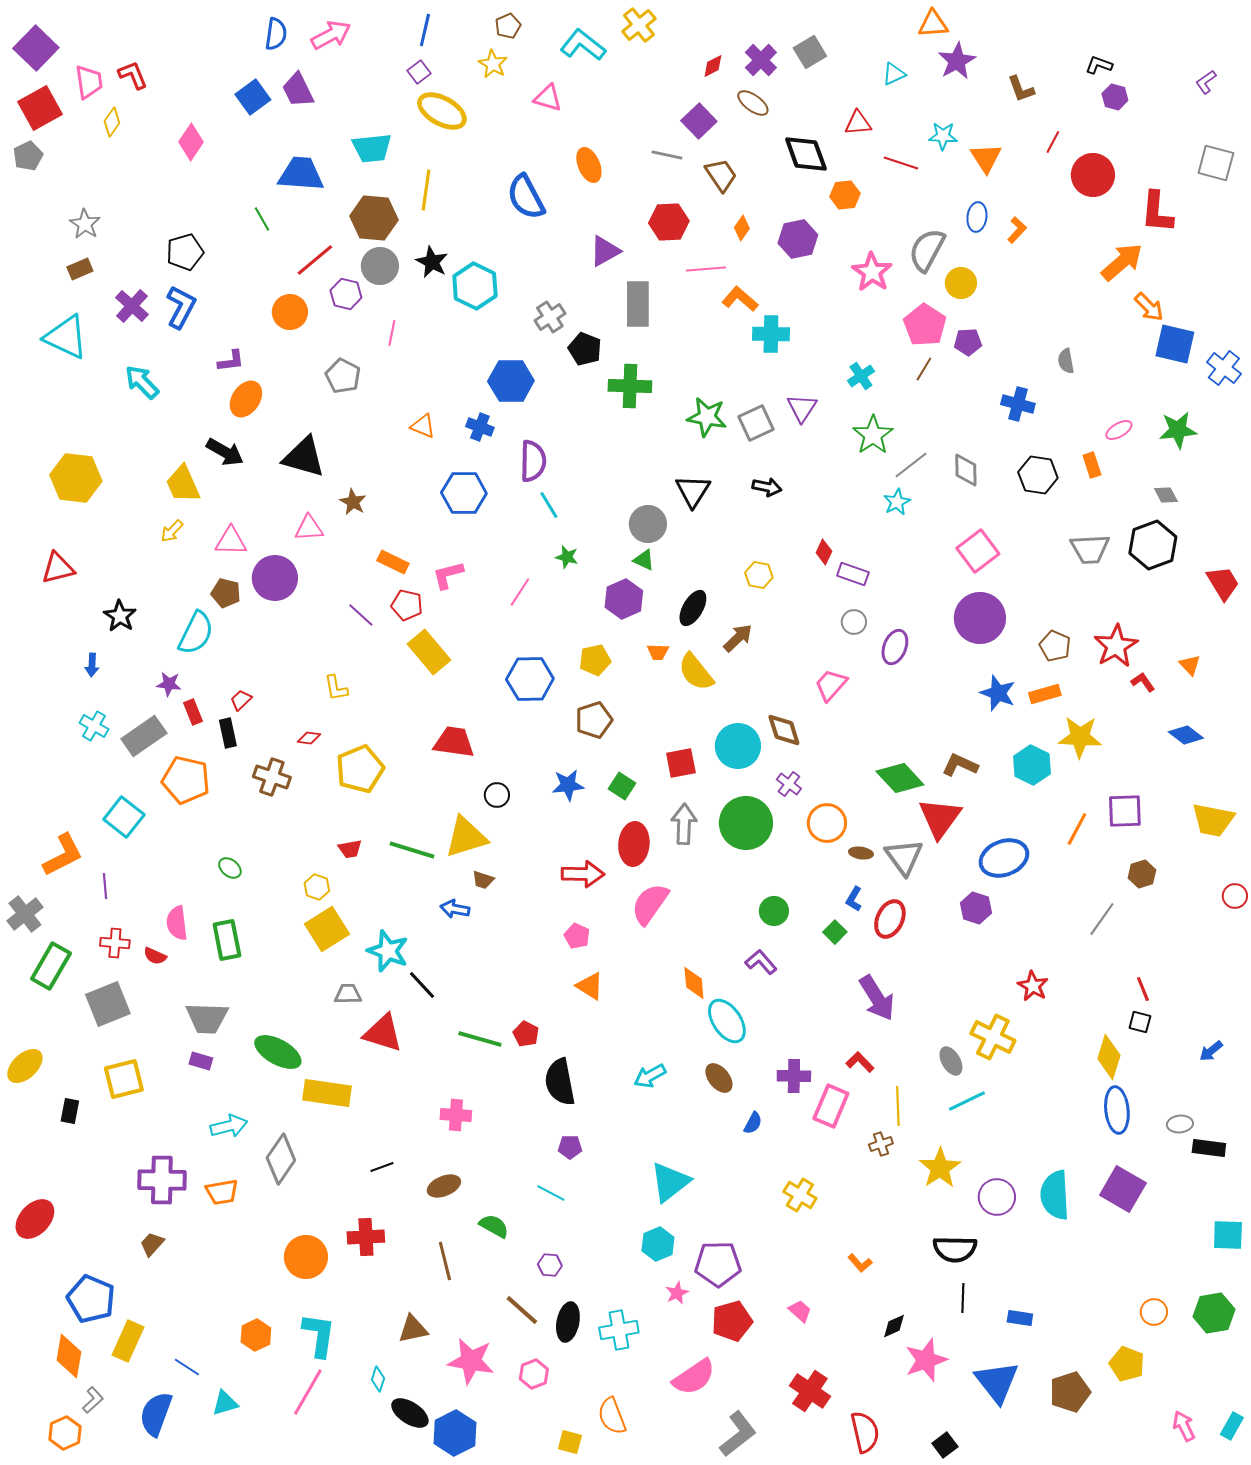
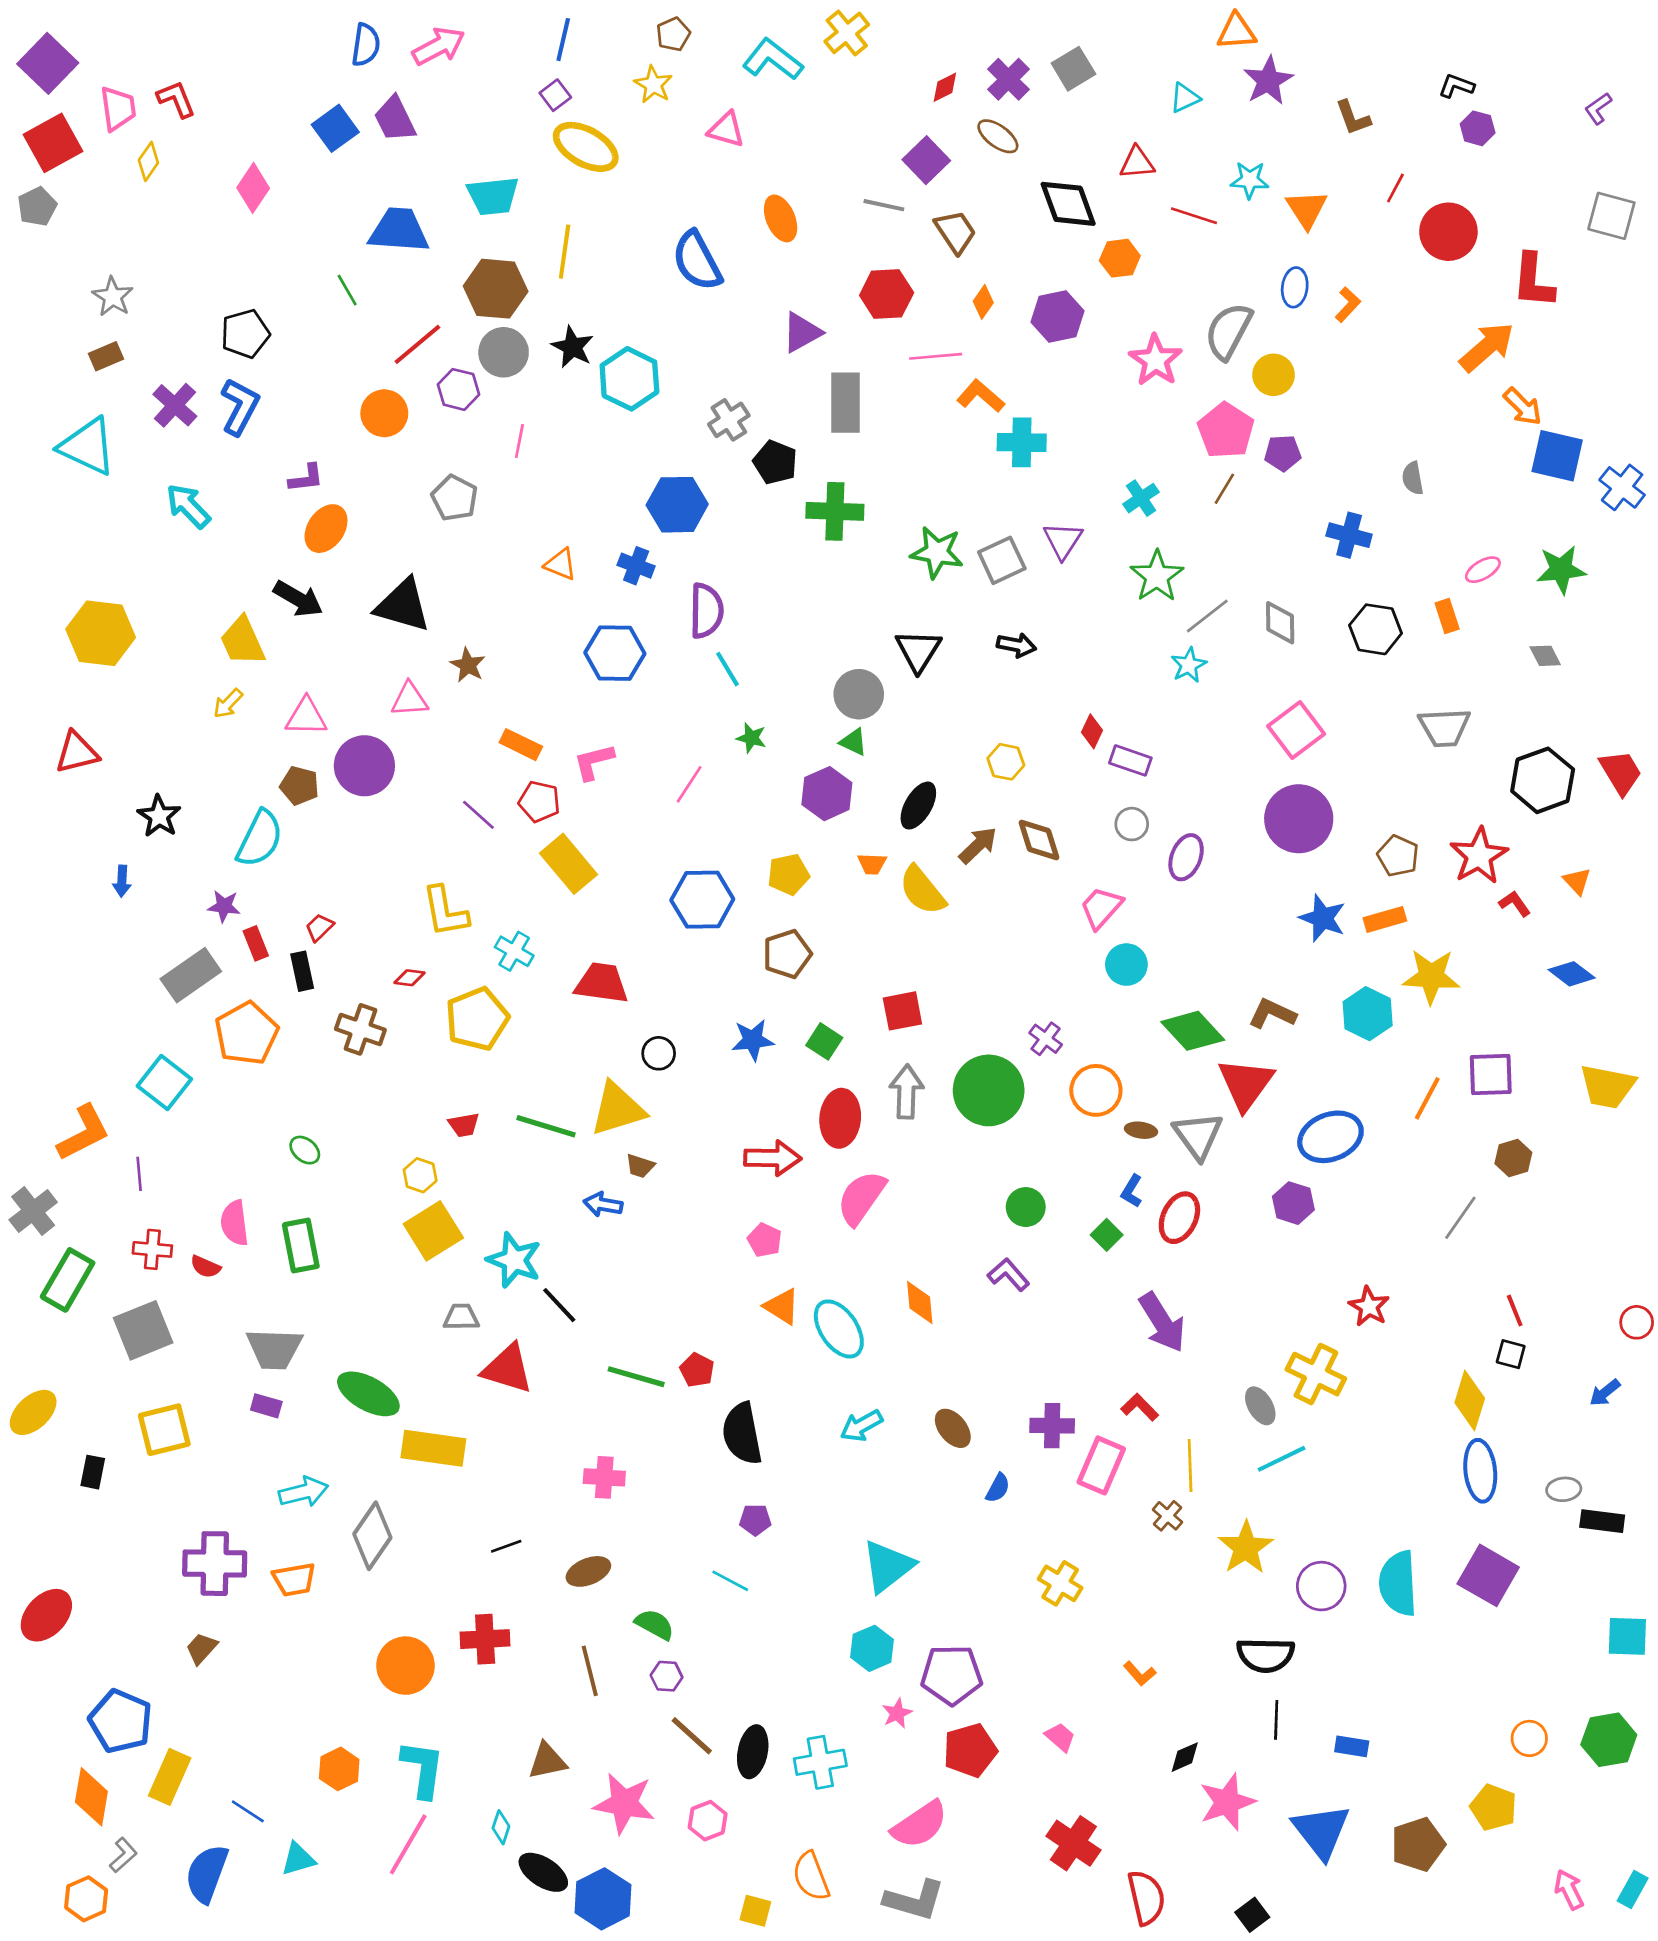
black hexagon: (1153, 545) -> (1543, 780), moved
yellow L-shape: (336, 688) -> (445, 912), size x1.5
cyan cross: (94, 726) -> (514, 951), moved
brown diamond: (784, 730) -> (1039, 840), moved
cyan circle: (738, 746) -> (1126, 965), moved, size x0.7
orange pentagon: (186, 780) -> (246, 1033), turned 30
red circle: (1235, 896) -> (1637, 1322), moved
cyan ellipse: (727, 1021) -> (839, 1329), moved
brown cross: (881, 1144) -> (1167, 1516), turned -30
purple hexagon: (550, 1265) -> (667, 1676), moved
gray L-shape: (738, 1434) -> (914, 1900), moved, turned 54

